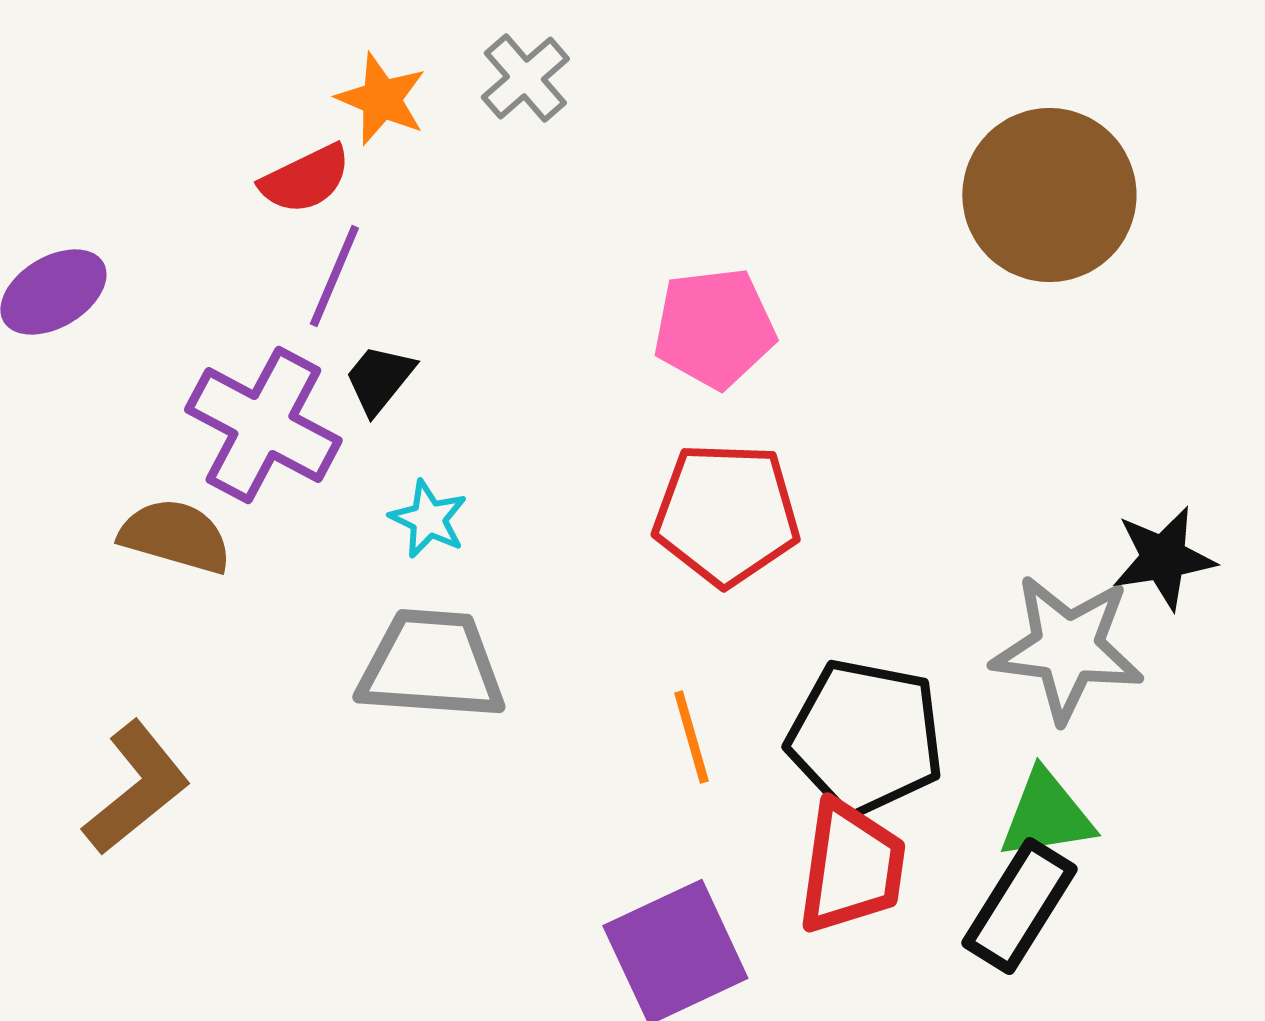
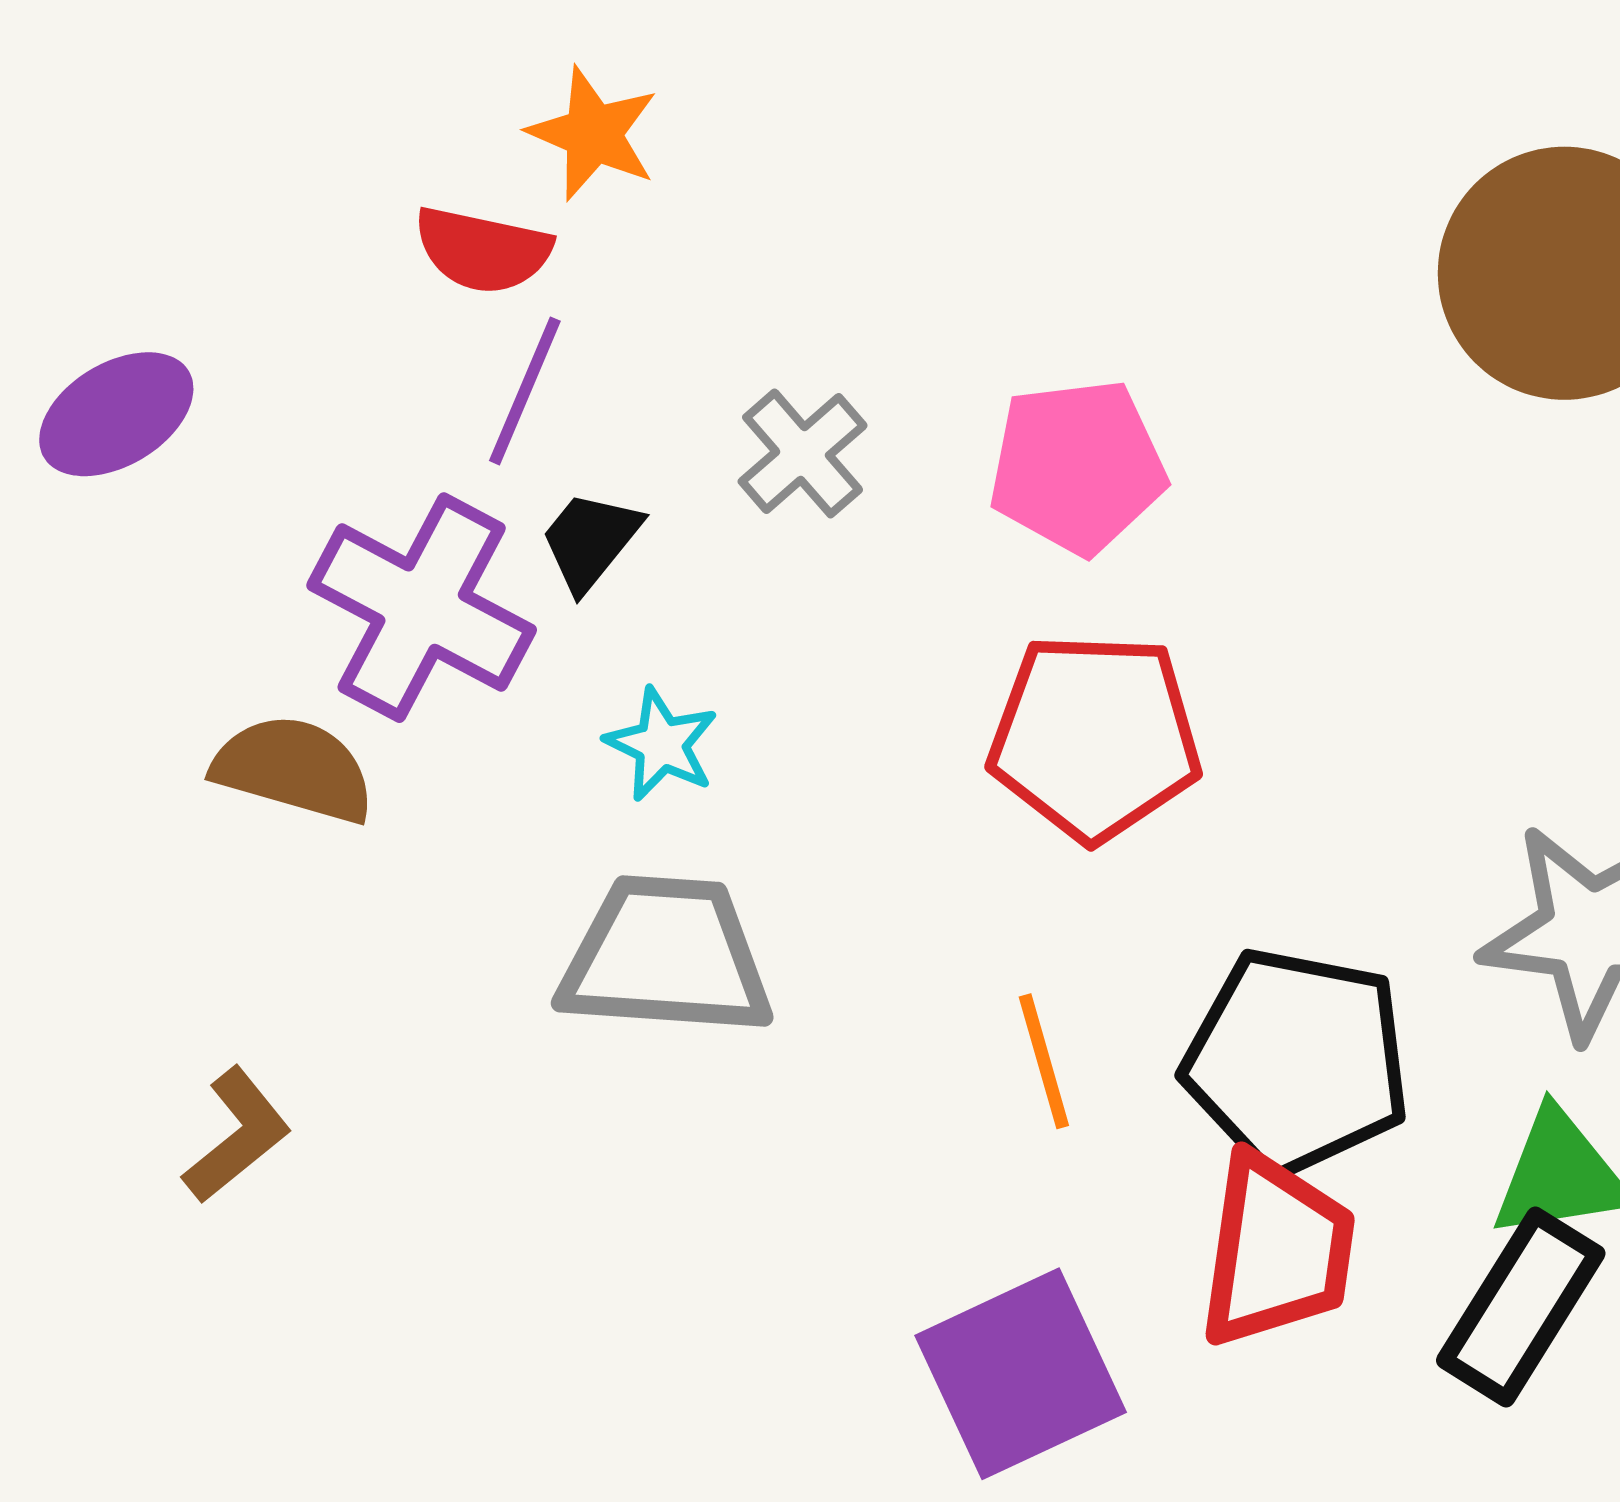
gray cross: (525, 78) -> (803, 453), moved
red semicircle: (305, 179) -> (483, 250), turned 38
brown L-shape: (136, 788) -> (237, 1135), size x0.7

